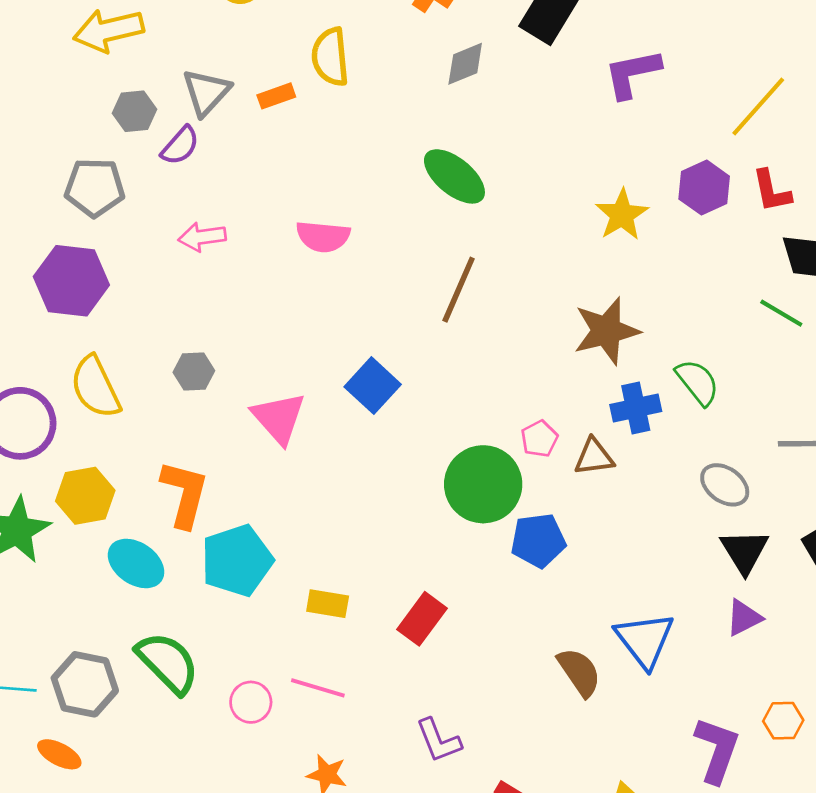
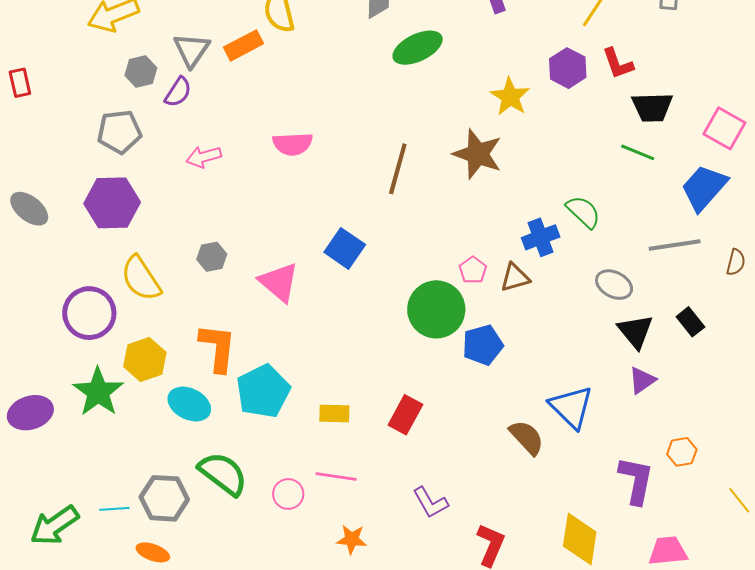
orange rectangle: (276, 96) -> (244, 45), size x1.4
green ellipse: (454, 176) -> (418, 48), moved, turned -57
brown star: (607, 331) -> (478, 154), moved, turned -30

